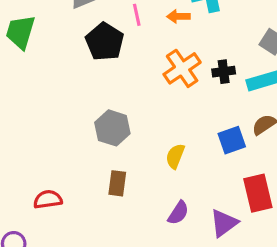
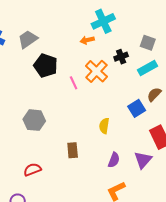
pink line: (137, 15) -> (74, 83), moved
black cross: (224, 72) -> (121, 57), moved
gray hexagon: (112, 128) -> (34, 120), moved

